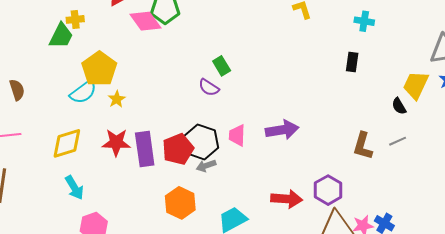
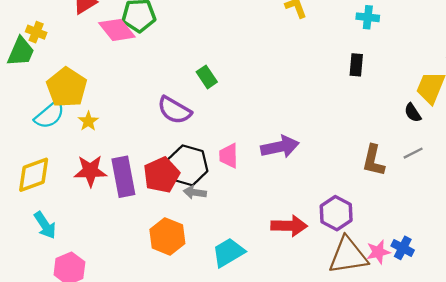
yellow cross: (75, 19) -> (36, 32), turned 30
purple semicircle: (209, 87) -> (174, 110), moved, size x1.4
gray arrow: (206, 166) -> (195, 192), turned 30

